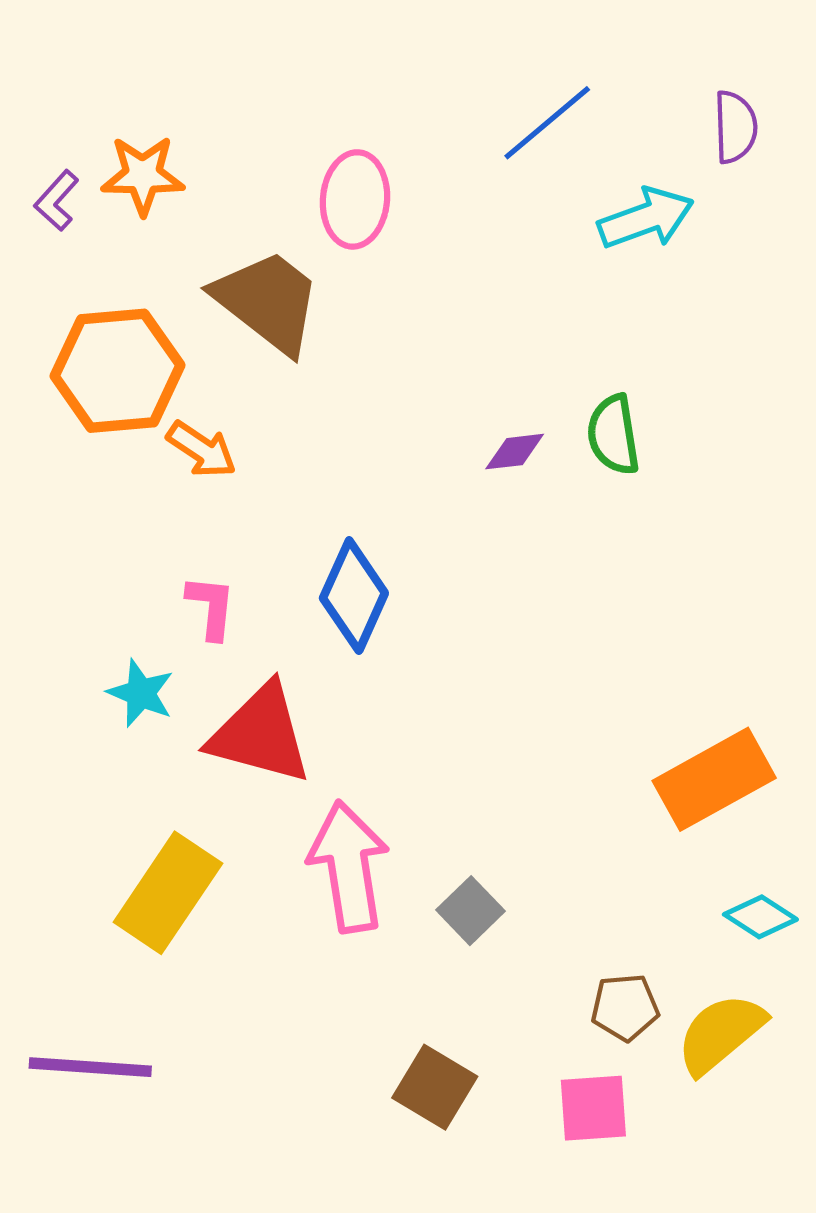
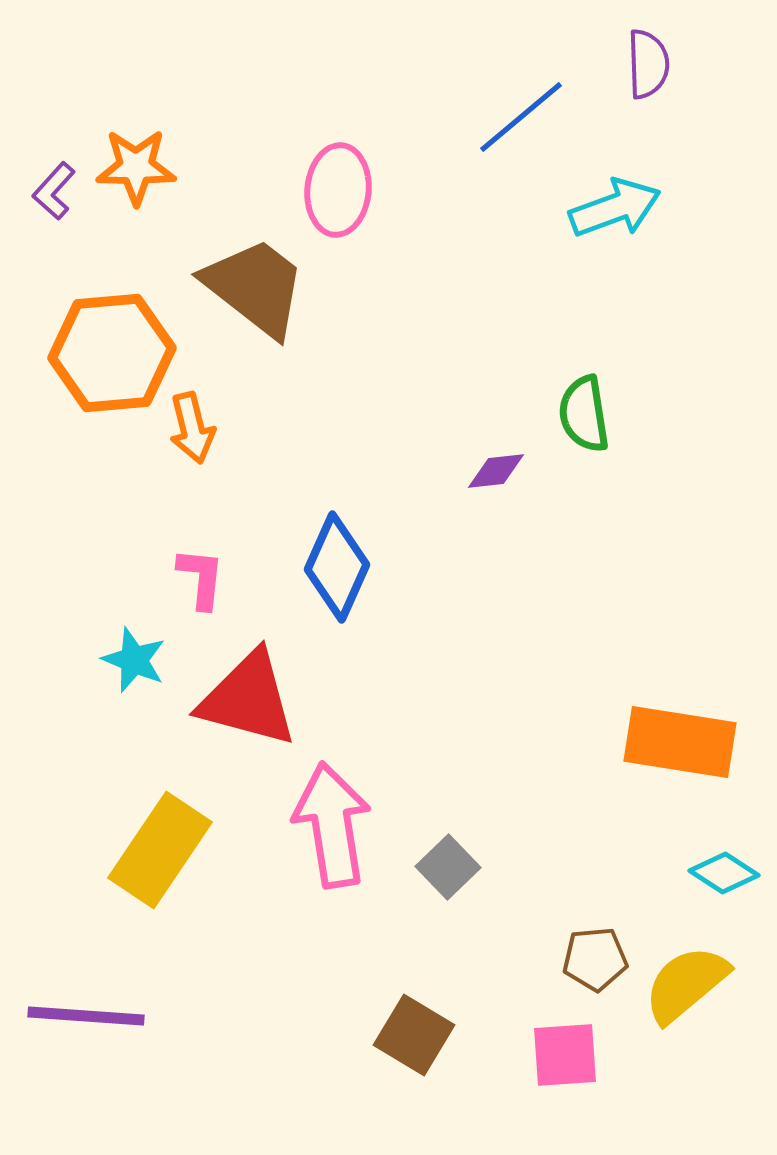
purple semicircle: (735, 127) -> (648, 64), moved
orange arrow: (202, 449) -> (192, 428), turned 42
purple diamond: (515, 452) -> (496, 471), moved
orange rectangle: (714, 779) -> (680, 742), turned 38

